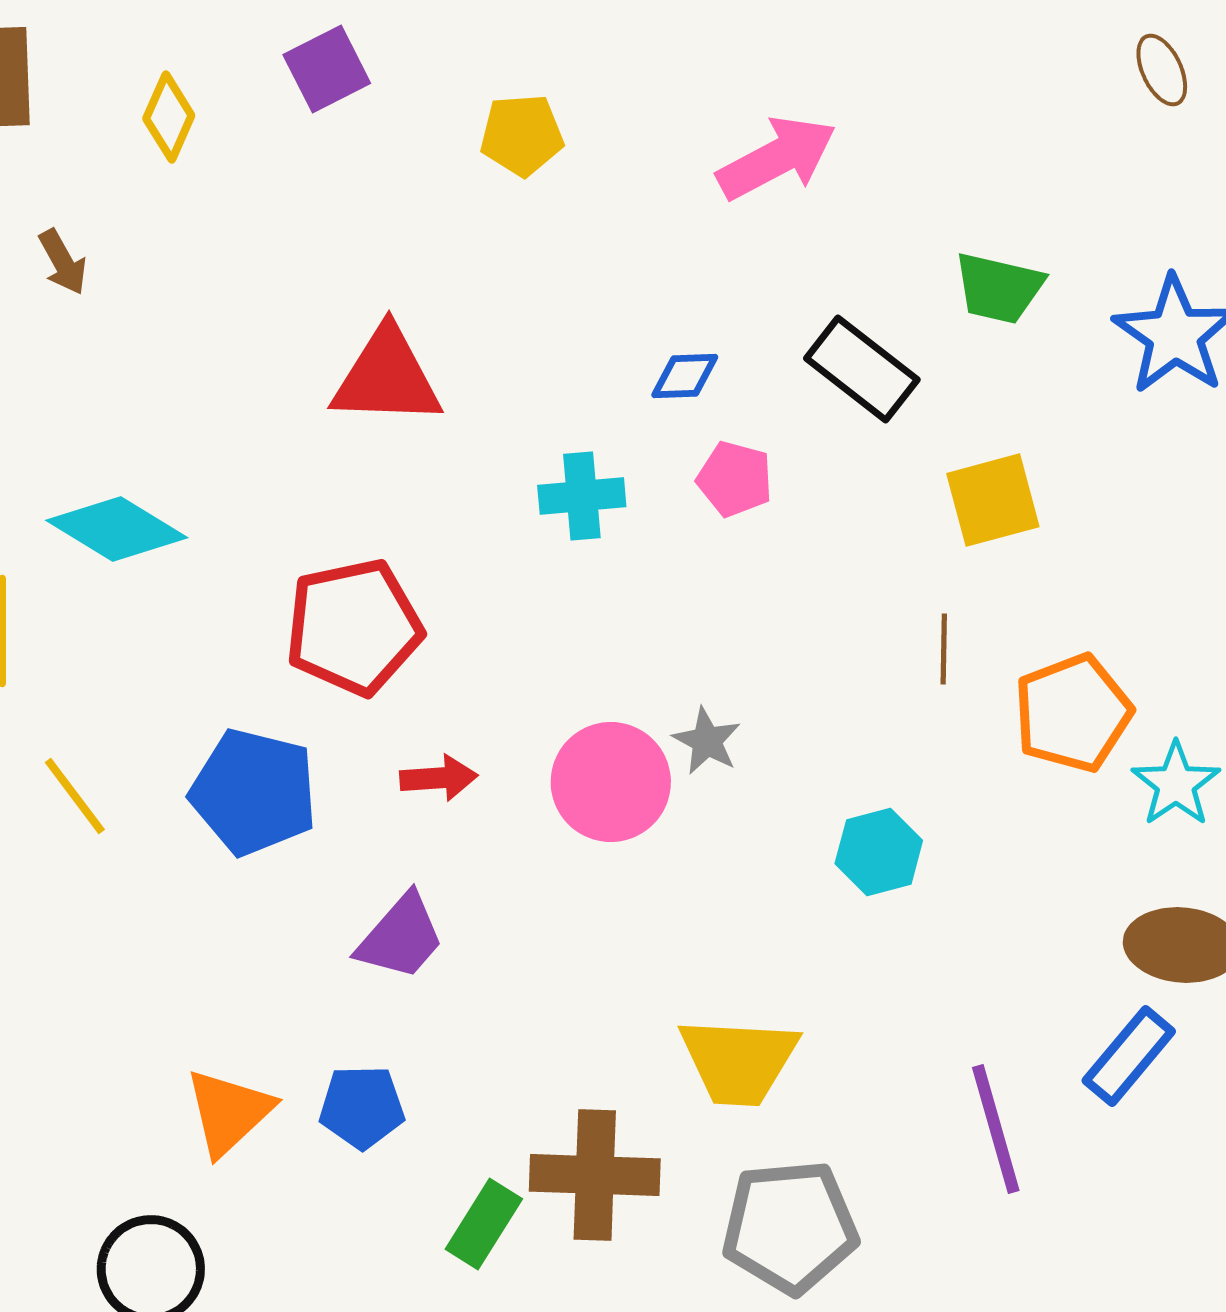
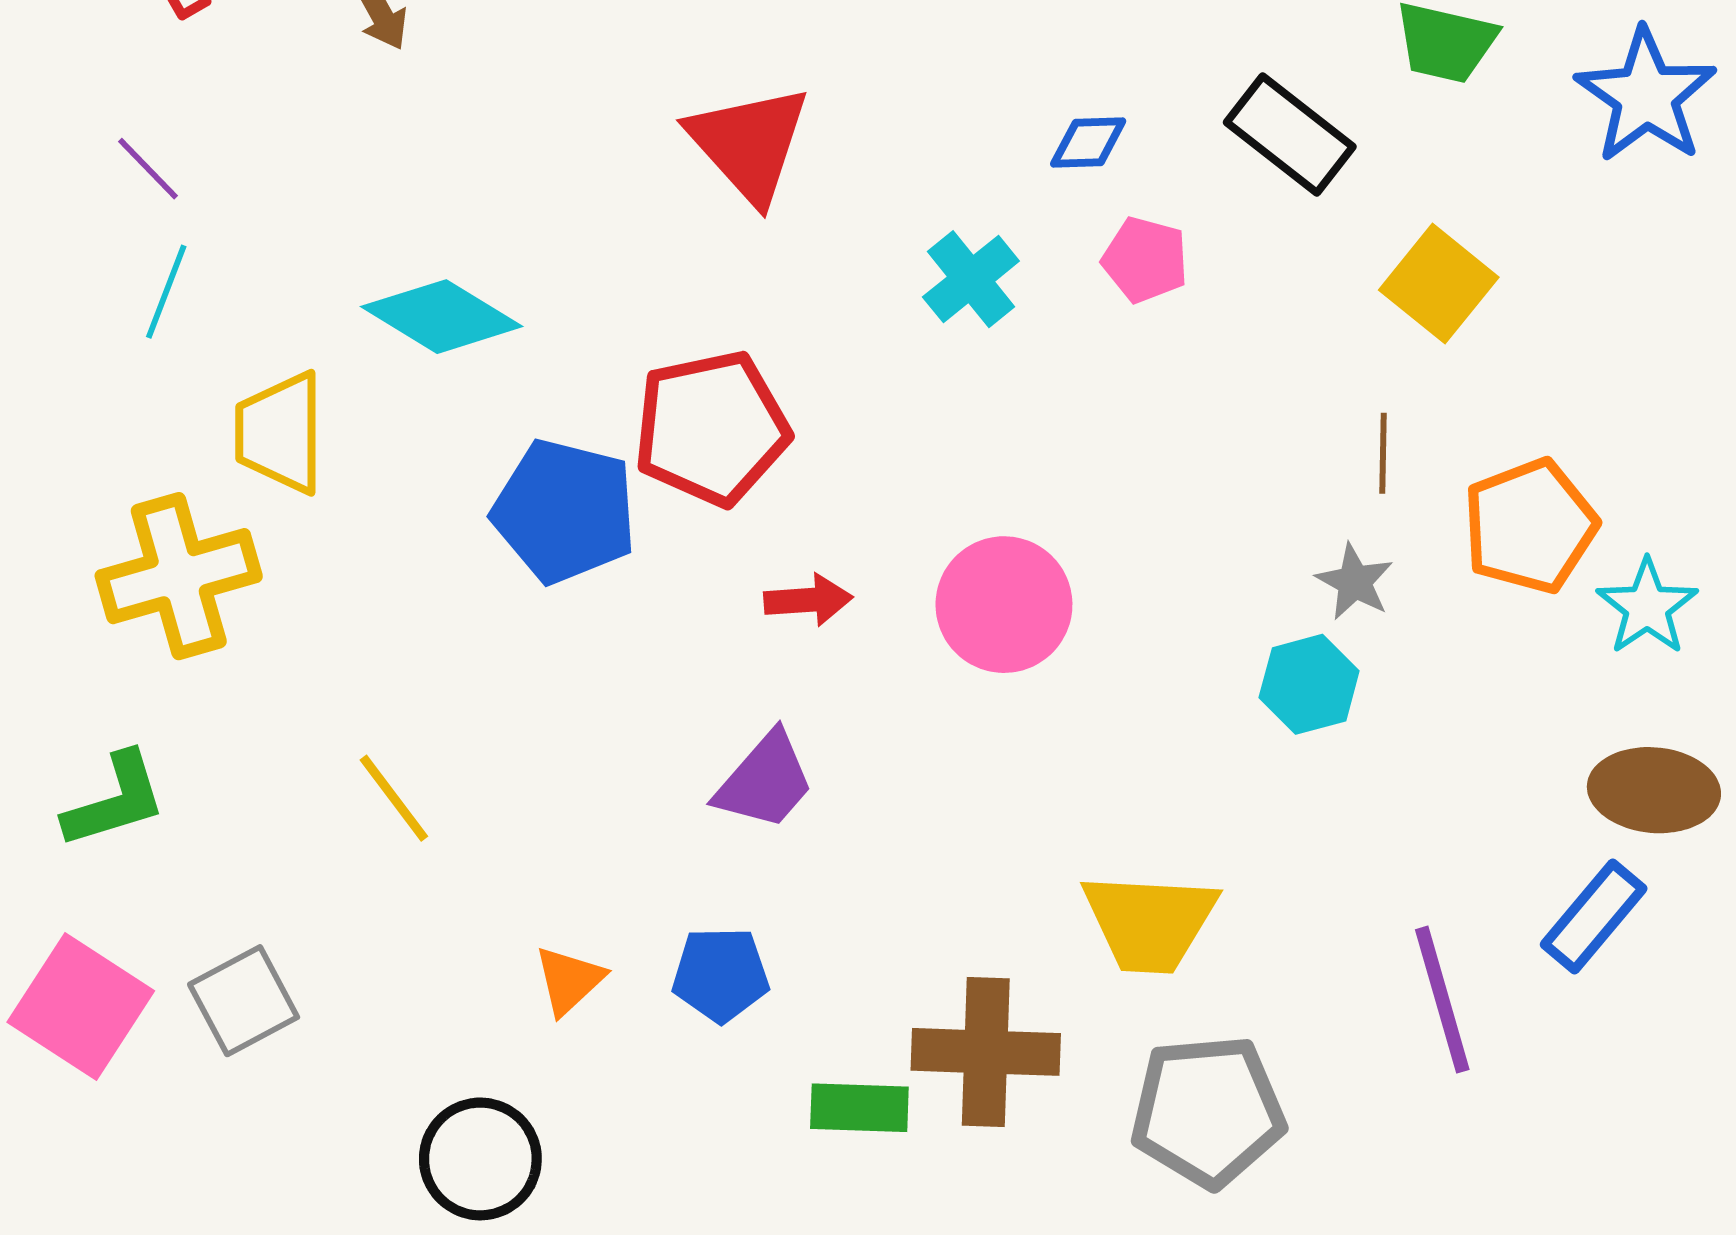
red triangle: (387, 377) -> (749, 144), turned 46
cyan cross: (582, 496) -> (971, 279), turned -34
yellow square: (993, 500) -> (1439, 284), turned -36
gray star: (707, 741) -> (1355, 582), moved
blue pentagon: (254, 792) -> (565, 511), moved
yellow line: (75, 796) -> (394, 798), moved
orange triangle: (229, 1112) -> (569, 980), size x0.7
green rectangle: (484, 1224) -> (859, 1108), turned 60

